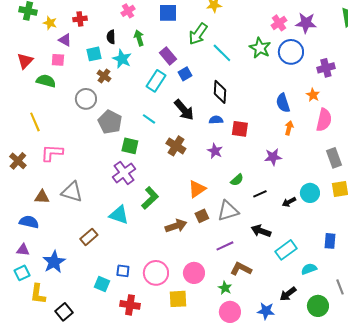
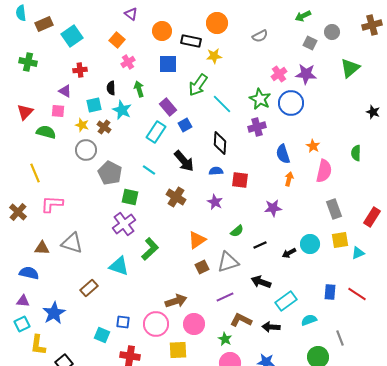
yellow star: (50, 23) -> (82, 125), moved
purple cross: (326, 68) -> (257, 127), moved
brown arrow: (176, 226) -> (176, 301), moved
black arrow: (288, 294) -> (271, 327), moved, turned 42

